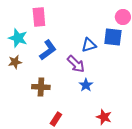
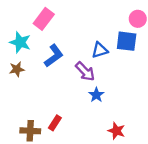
pink rectangle: (39, 17) -> (44, 19), turned 42
brown cross: (41, 87) -> (30, 131), moved
red rectangle: (56, 119) -> (55, 123), moved

